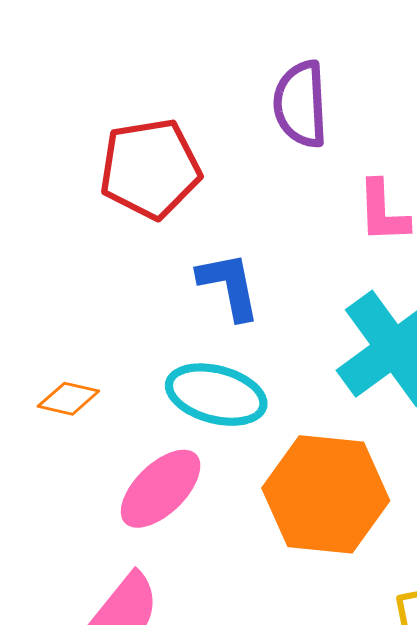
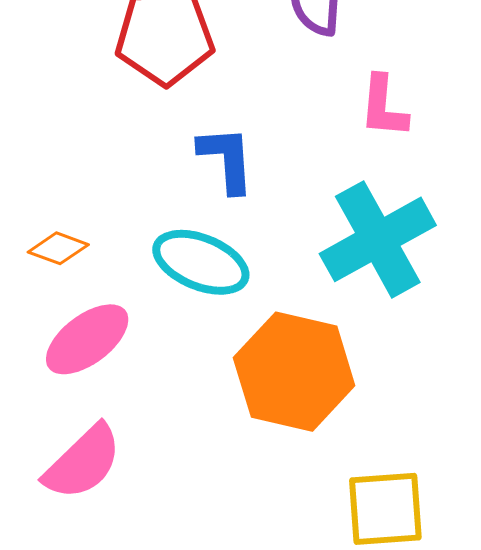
pink ellipse: (161, 489) -> (87, 339), moved

